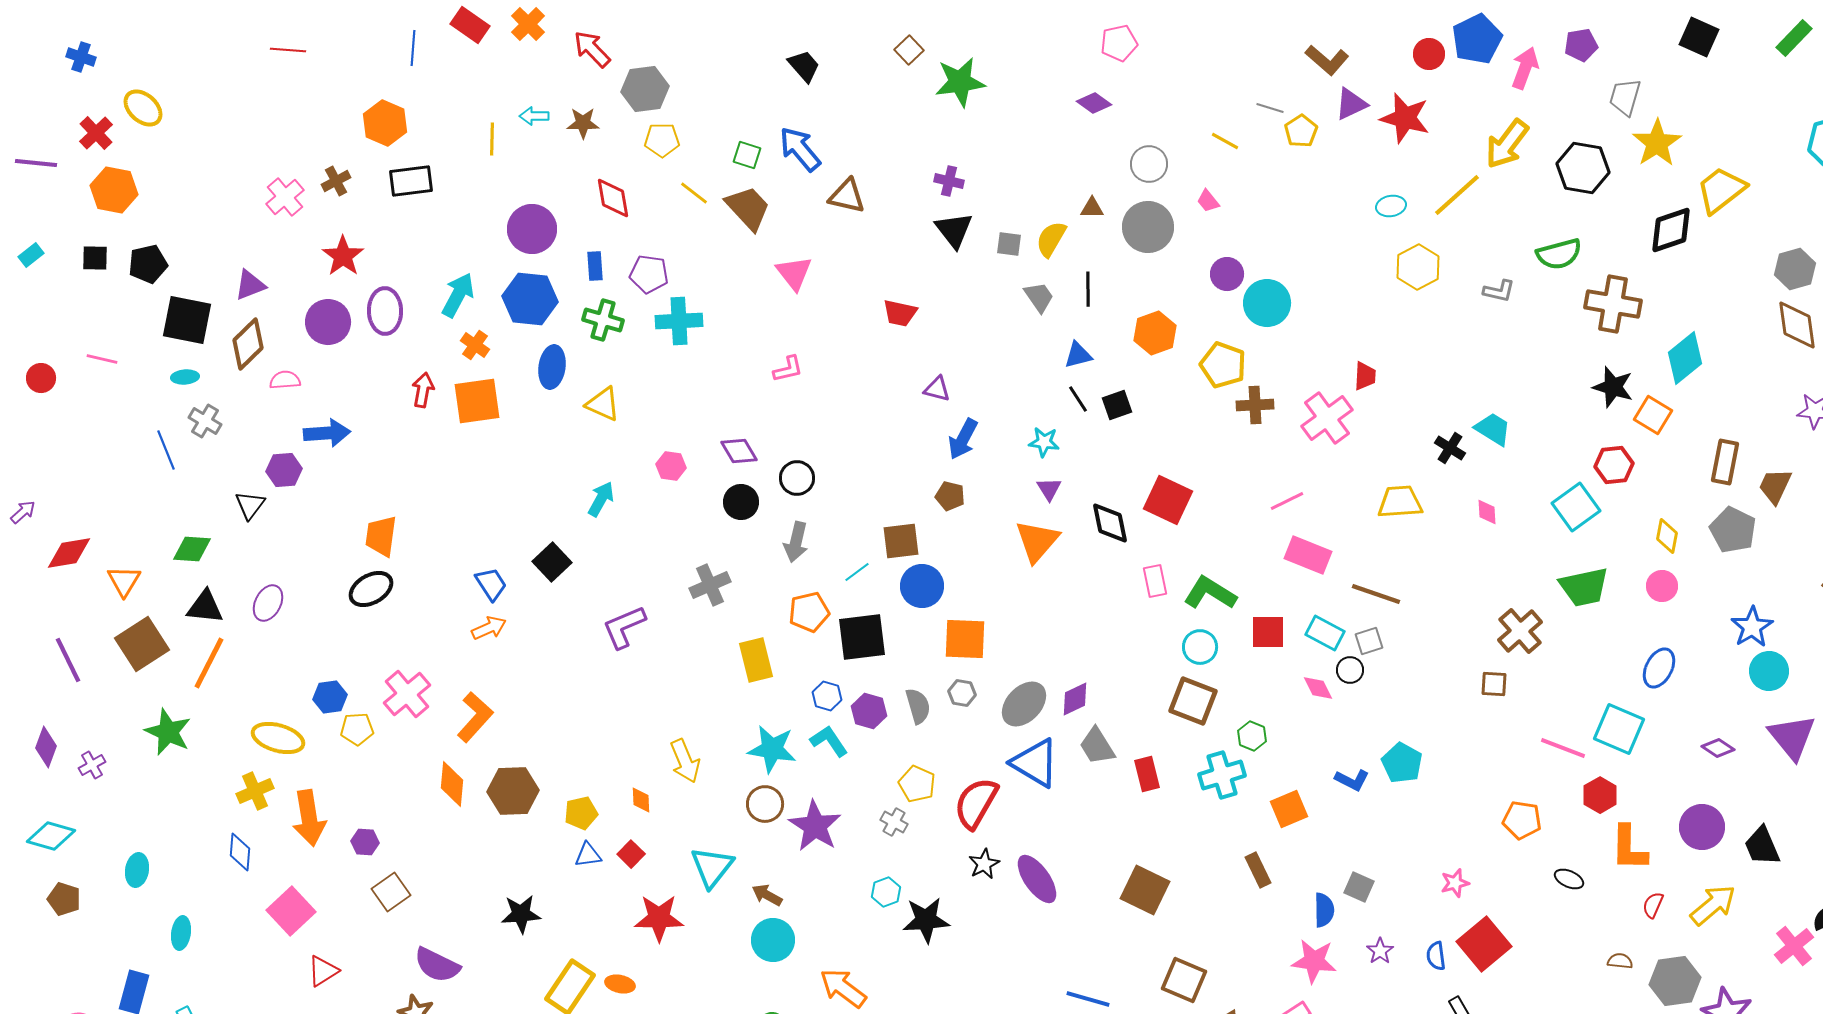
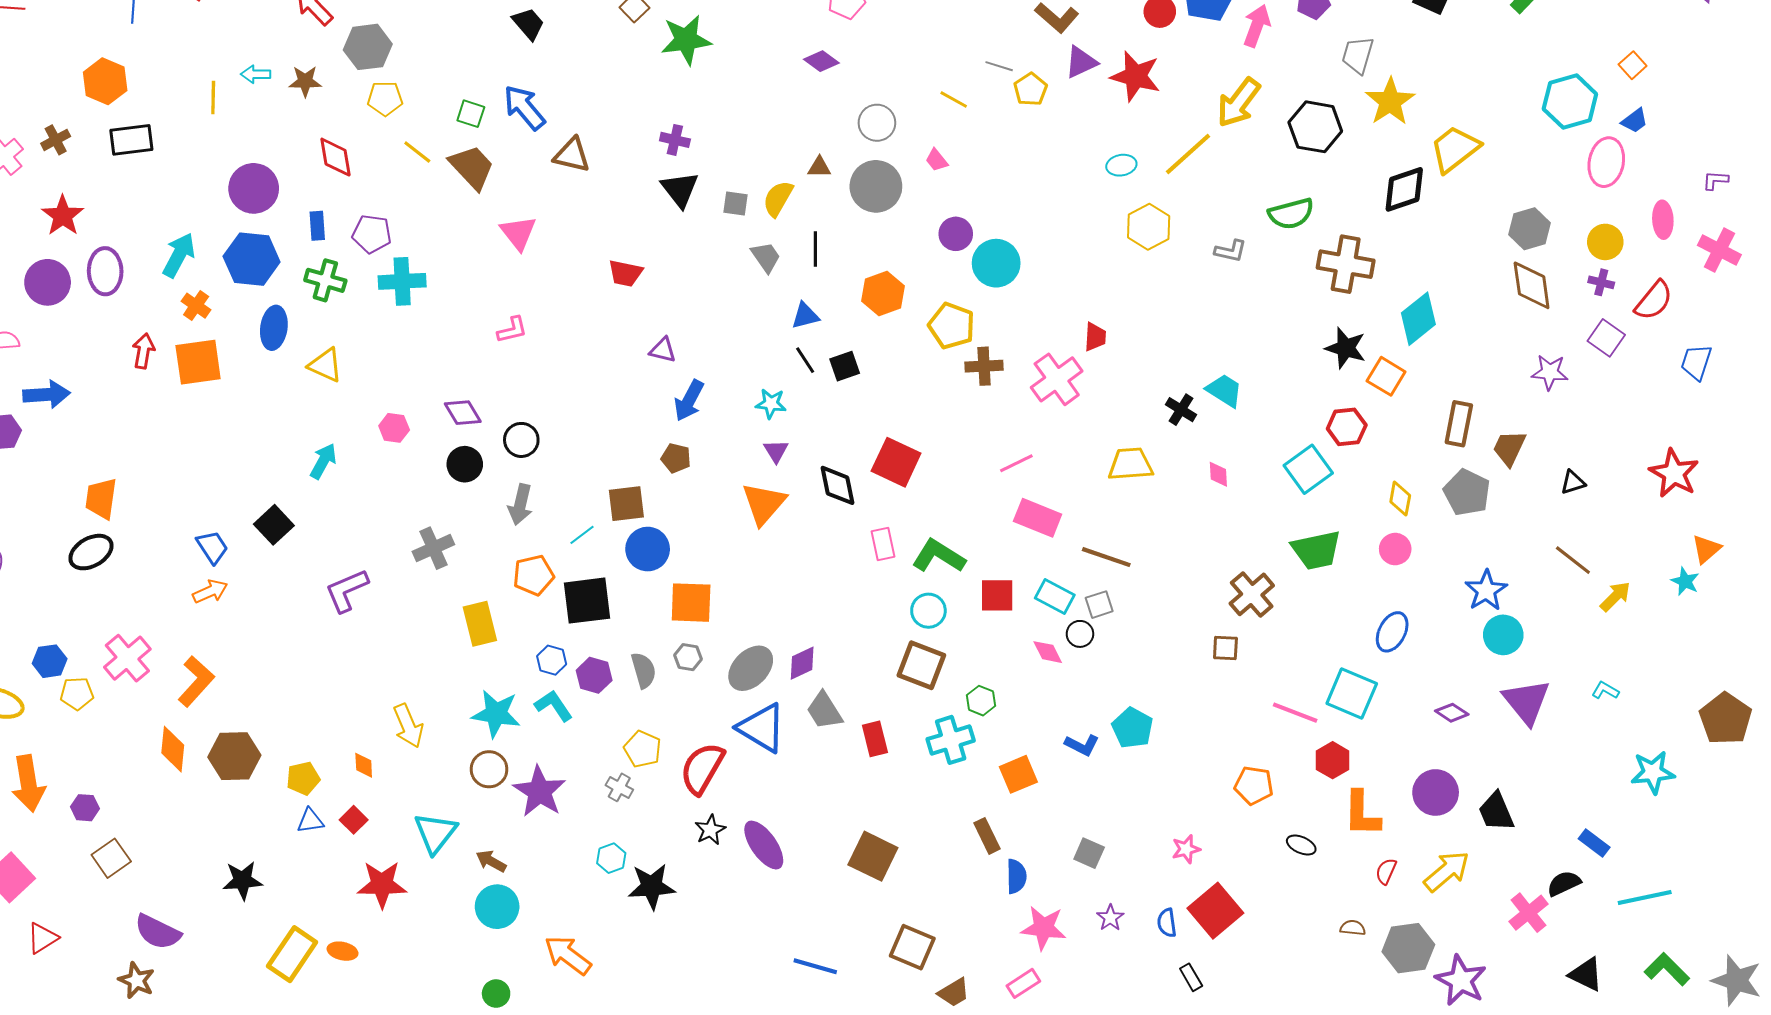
blue semicircle: (1324, 910) -> (1016, 876), moved

